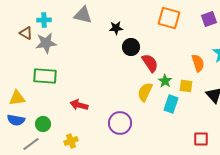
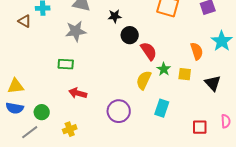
gray star: (46, 43) -> (76, 31), moved
green rectangle: (45, 76) -> (66, 64), moved, size x0.7
cyan rectangle: (171, 104) -> (162, 108), moved

